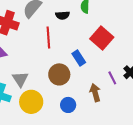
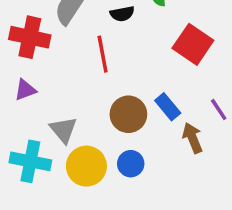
blue rectangle: (79, 58) -> (168, 107), moved
blue circle: (68, 105) -> (131, 164), moved

